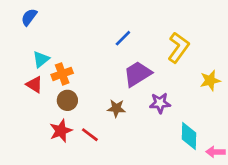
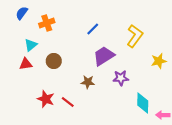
orange cross: (62, 74) -> (47, 23), moved
red triangle: (34, 84) -> (26, 64), turned -40
brown circle: (67, 100) -> (54, 61), moved
red star: (61, 131) -> (46, 99), turned -30

